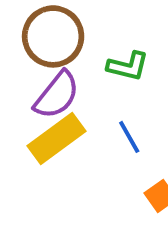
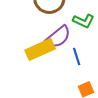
purple semicircle: (57, 95) -> (58, 37), moved

